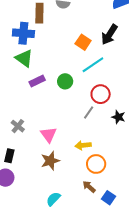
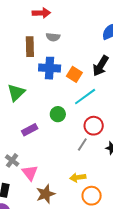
blue cross: (23, 33) -> (50, 68), moved
green triangle: (24, 58) -> (16, 92), turned 42
purple rectangle: (37, 81) -> (30, 130), moved
pink triangle: (48, 135) -> (30, 173), moved

